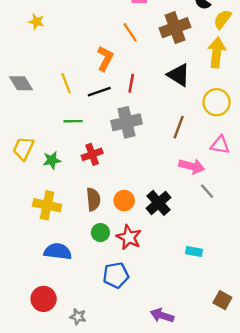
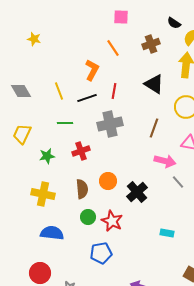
brown cross: (175, 28) -> (151, 44), size x0.7
yellow trapezoid: (23, 148) -> (22, 134), moved
orange circle: (124, 201) -> (108, 181), moved

